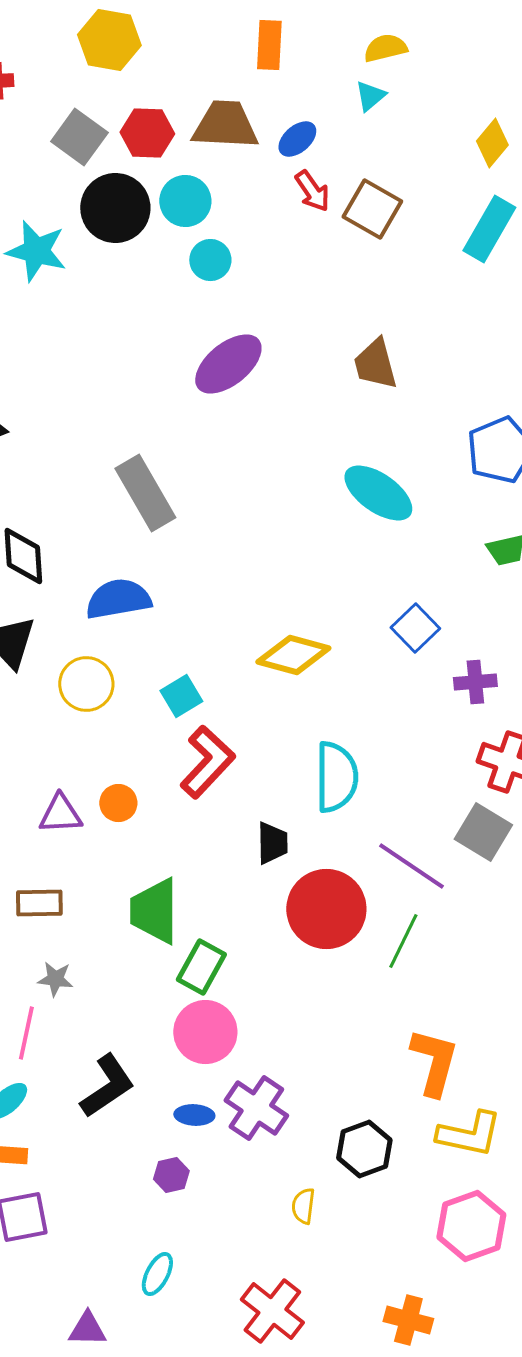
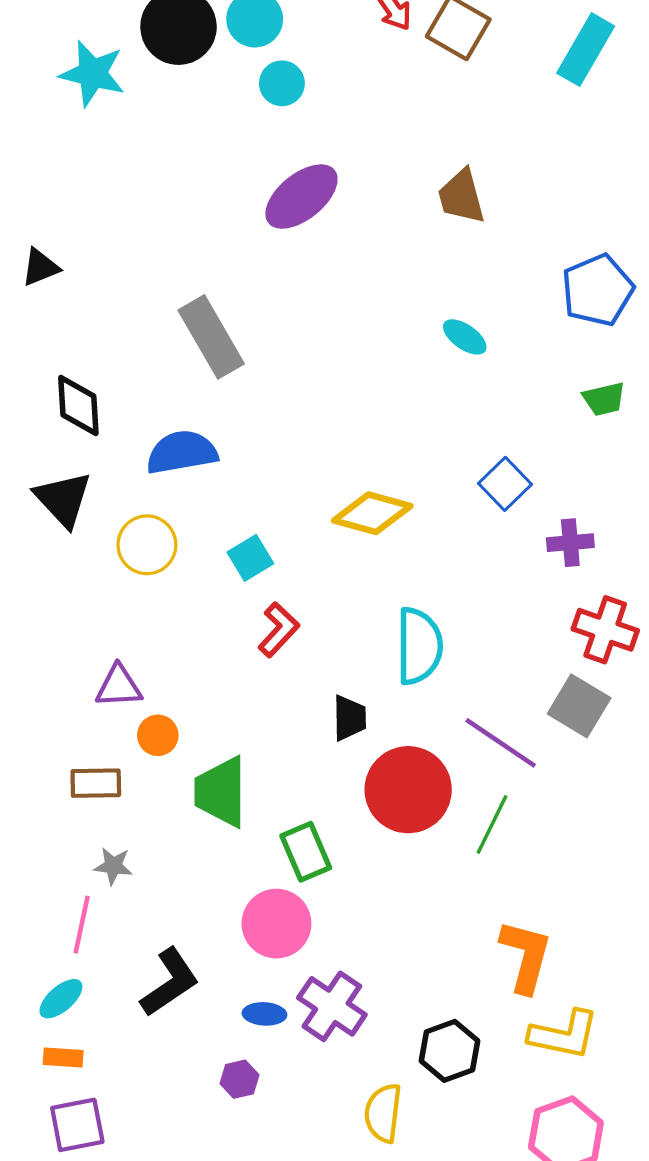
cyan ellipse: (378, 493) -> (465, 337), size x0.6
red L-shape: (207, 762) -> (279, 630), size x0.7
orange circle: (118, 803) -> (158, 735), moved
green rectangle: (201, 967) -> (306, 852), moved, turned -52
yellow semicircle: (303, 1206) -> (383, 1113), size x1.5

